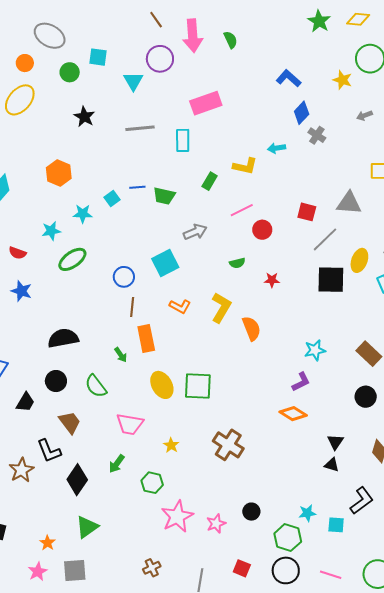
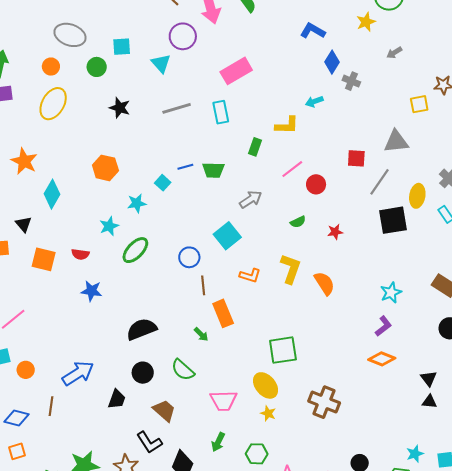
yellow star: (342, 80) -> (366, 22), turned -30
yellow ellipse: (162, 385) -> (266, 385), moved

